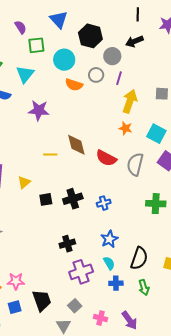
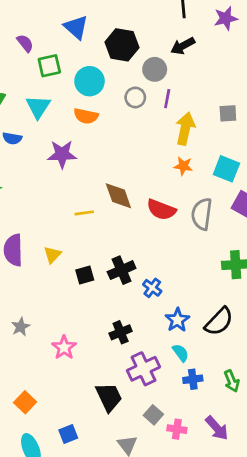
orange semicircle: (74, 85) -> (86, 116), moved
blue cross: (104, 203) -> (152, 288), moved, turned -32
black semicircle: (139, 258) -> (219, 321), moved, turned 30
pink star: (16, 281) -> (64, 347), moved, turned -30
black trapezoid: (42, 300) -> (109, 397), moved
gray square: (75, 306) -> (153, 415), moved
blue square: (15, 307) -> (68, 434), moved

